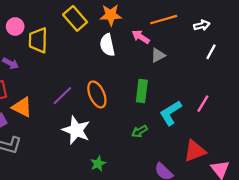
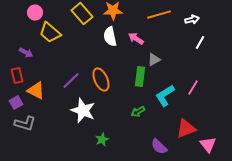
pink circle: (15, 26) -> (35, 13), moved
pink arrow: (141, 37) -> (136, 39), moved
yellow trapezoid: (38, 40) -> (50, 33), turned -50
gray triangle: (158, 55) -> (154, 60), moved

